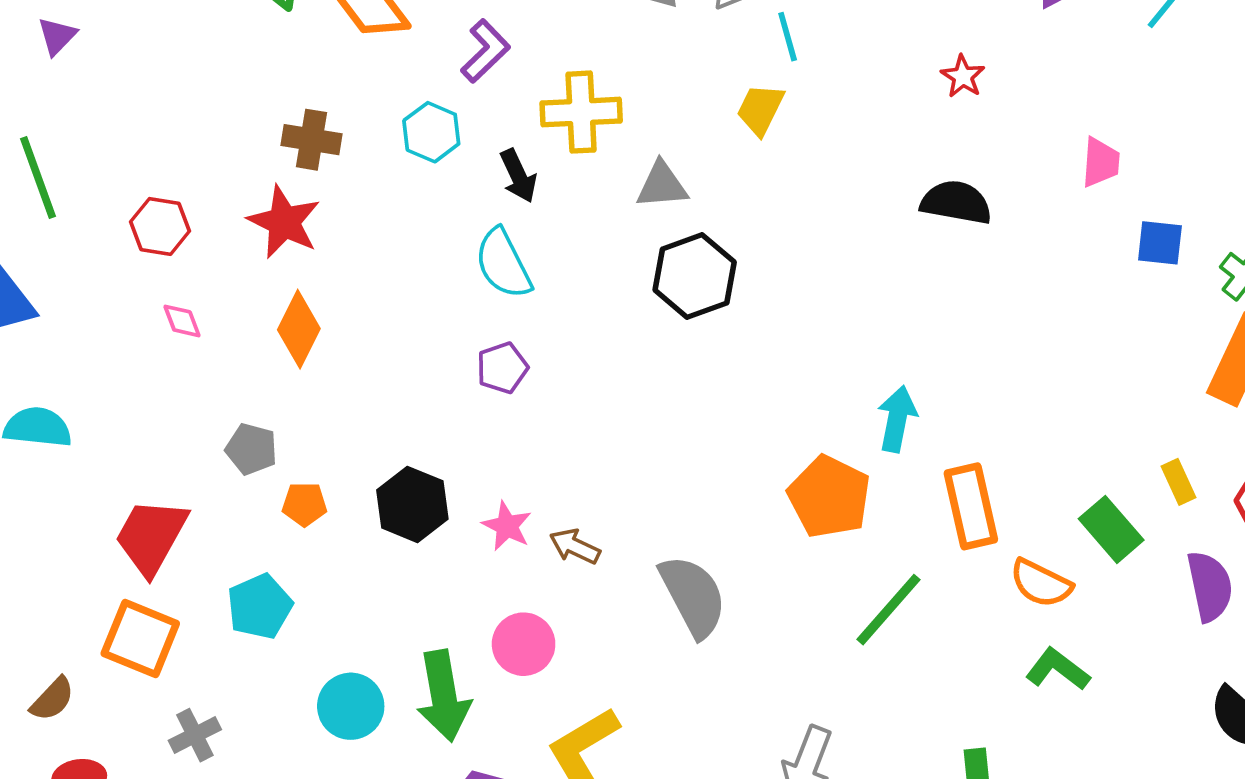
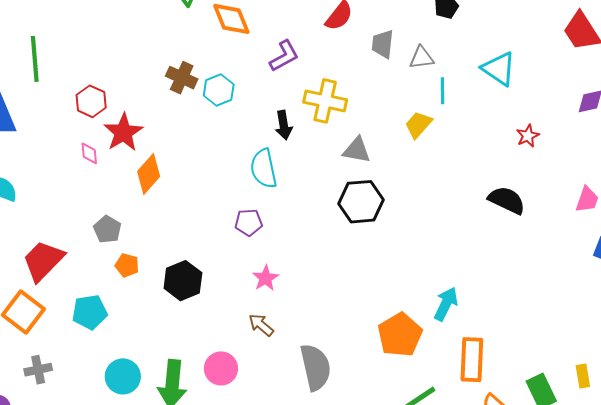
cyan hexagon: (431, 132) -> (219, 90), moved
red star: (284, 222) -> (123, 132), moved
pink star: (507, 526) -> (265, 278), moved

